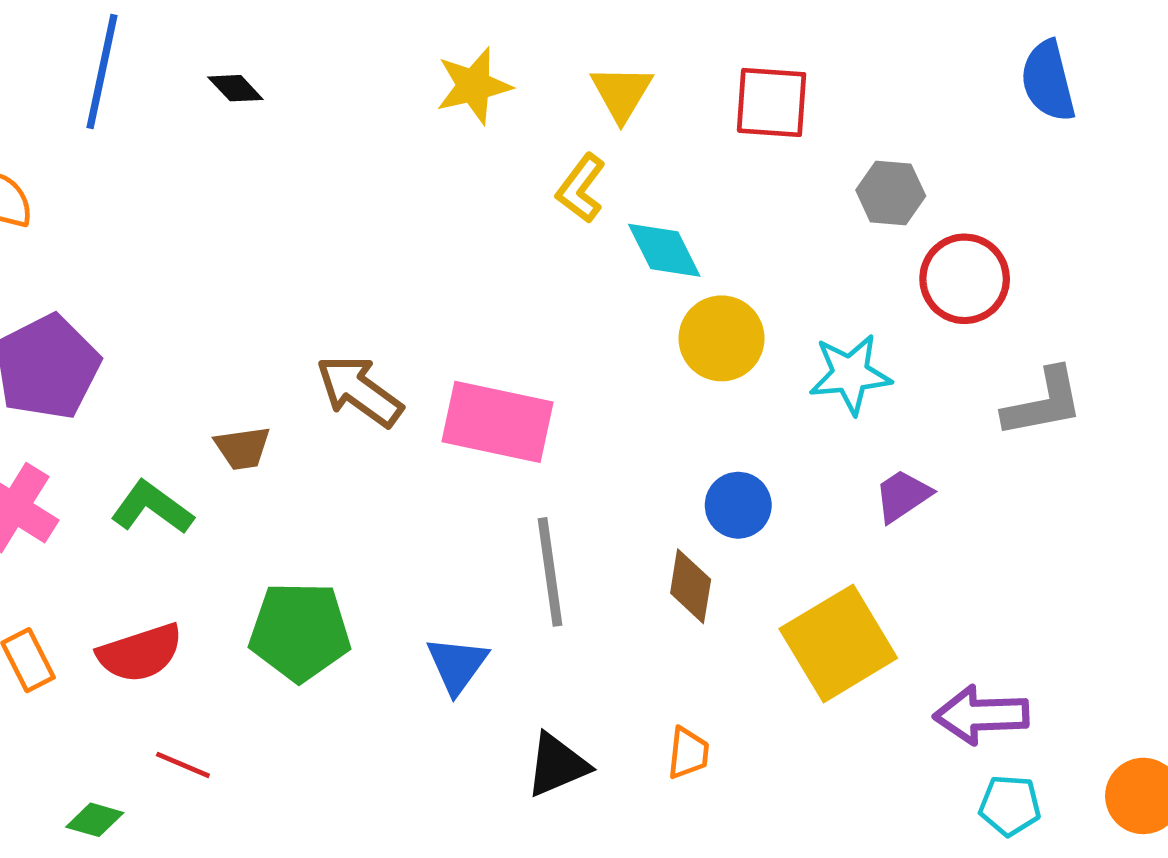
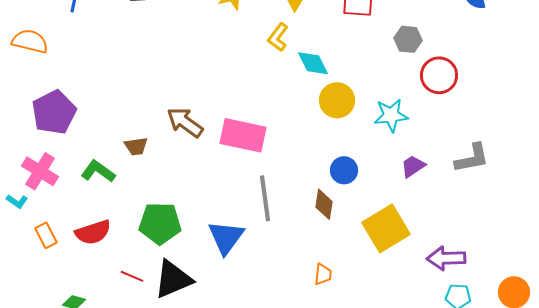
gray L-shape: (1043, 403) -> (472, 158), moved
blue triangle: (457, 665) -> (226, 237), size x1.4
red line: (183, 765) -> (132, 276), moved
black triangle: (557, 765) -> (173, 279), moved, size x1.4

